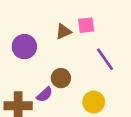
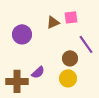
brown circle: (61, 78) -> (70, 58), moved
yellow circle: (94, 102) -> (68, 78), moved

